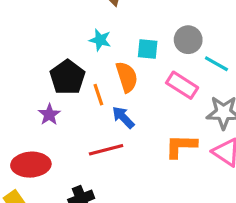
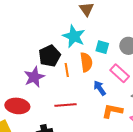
cyan star: (100, 40) -> (74, 36), size x1.6
purple star: (49, 114) -> (34, 77), size x1.5
blue arrow: (123, 117) -> (100, 88), moved

